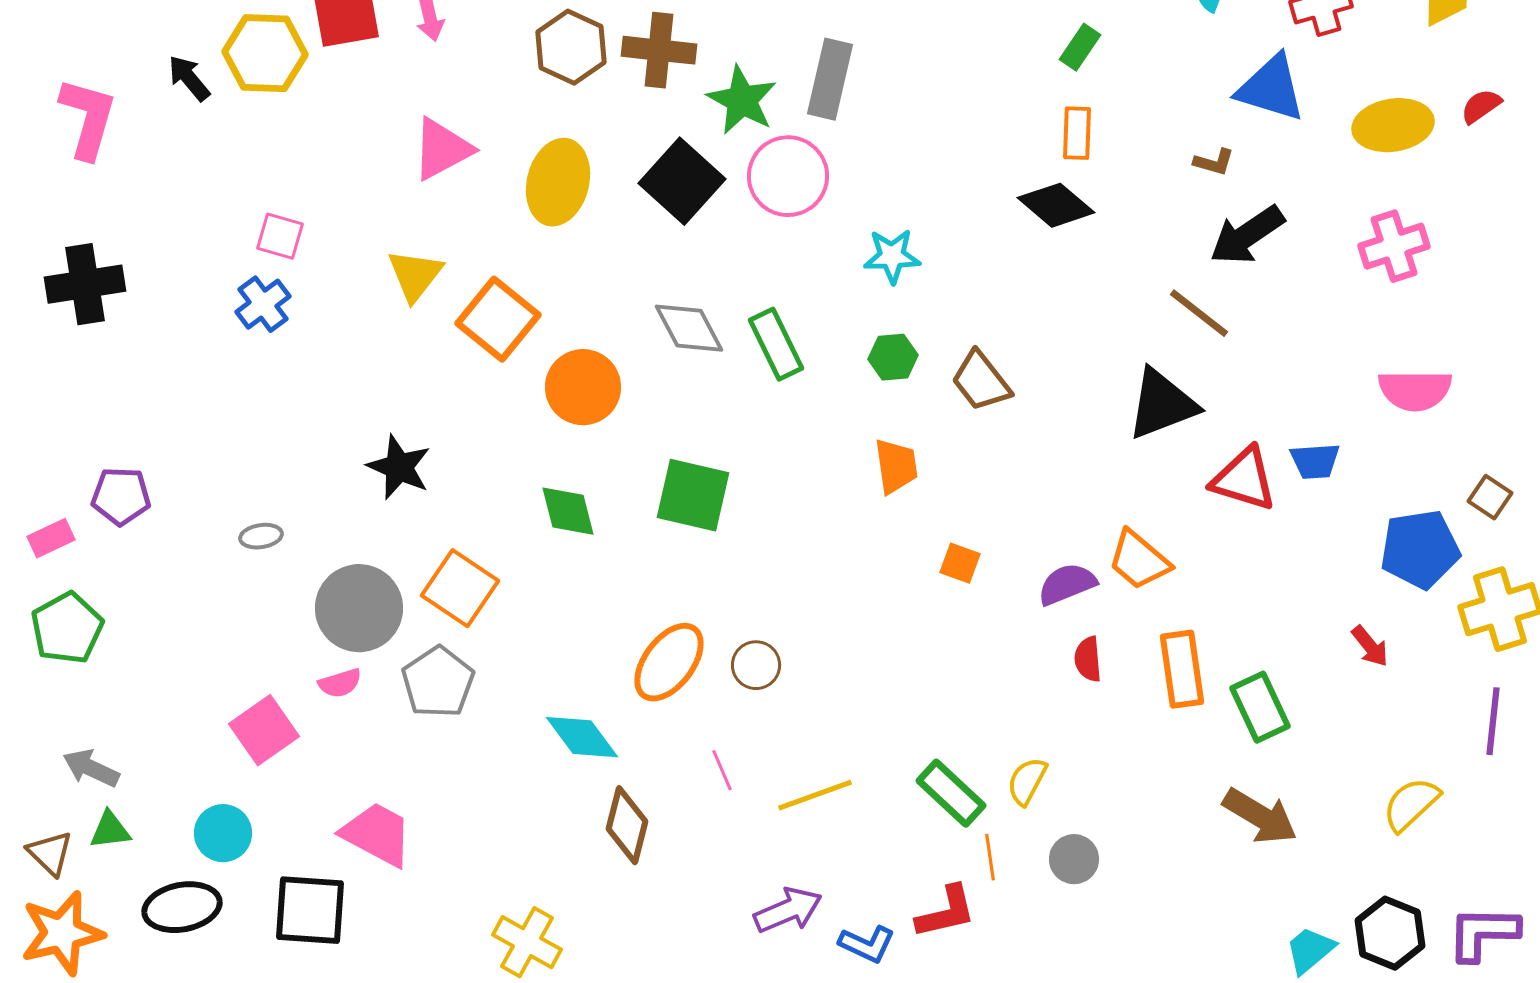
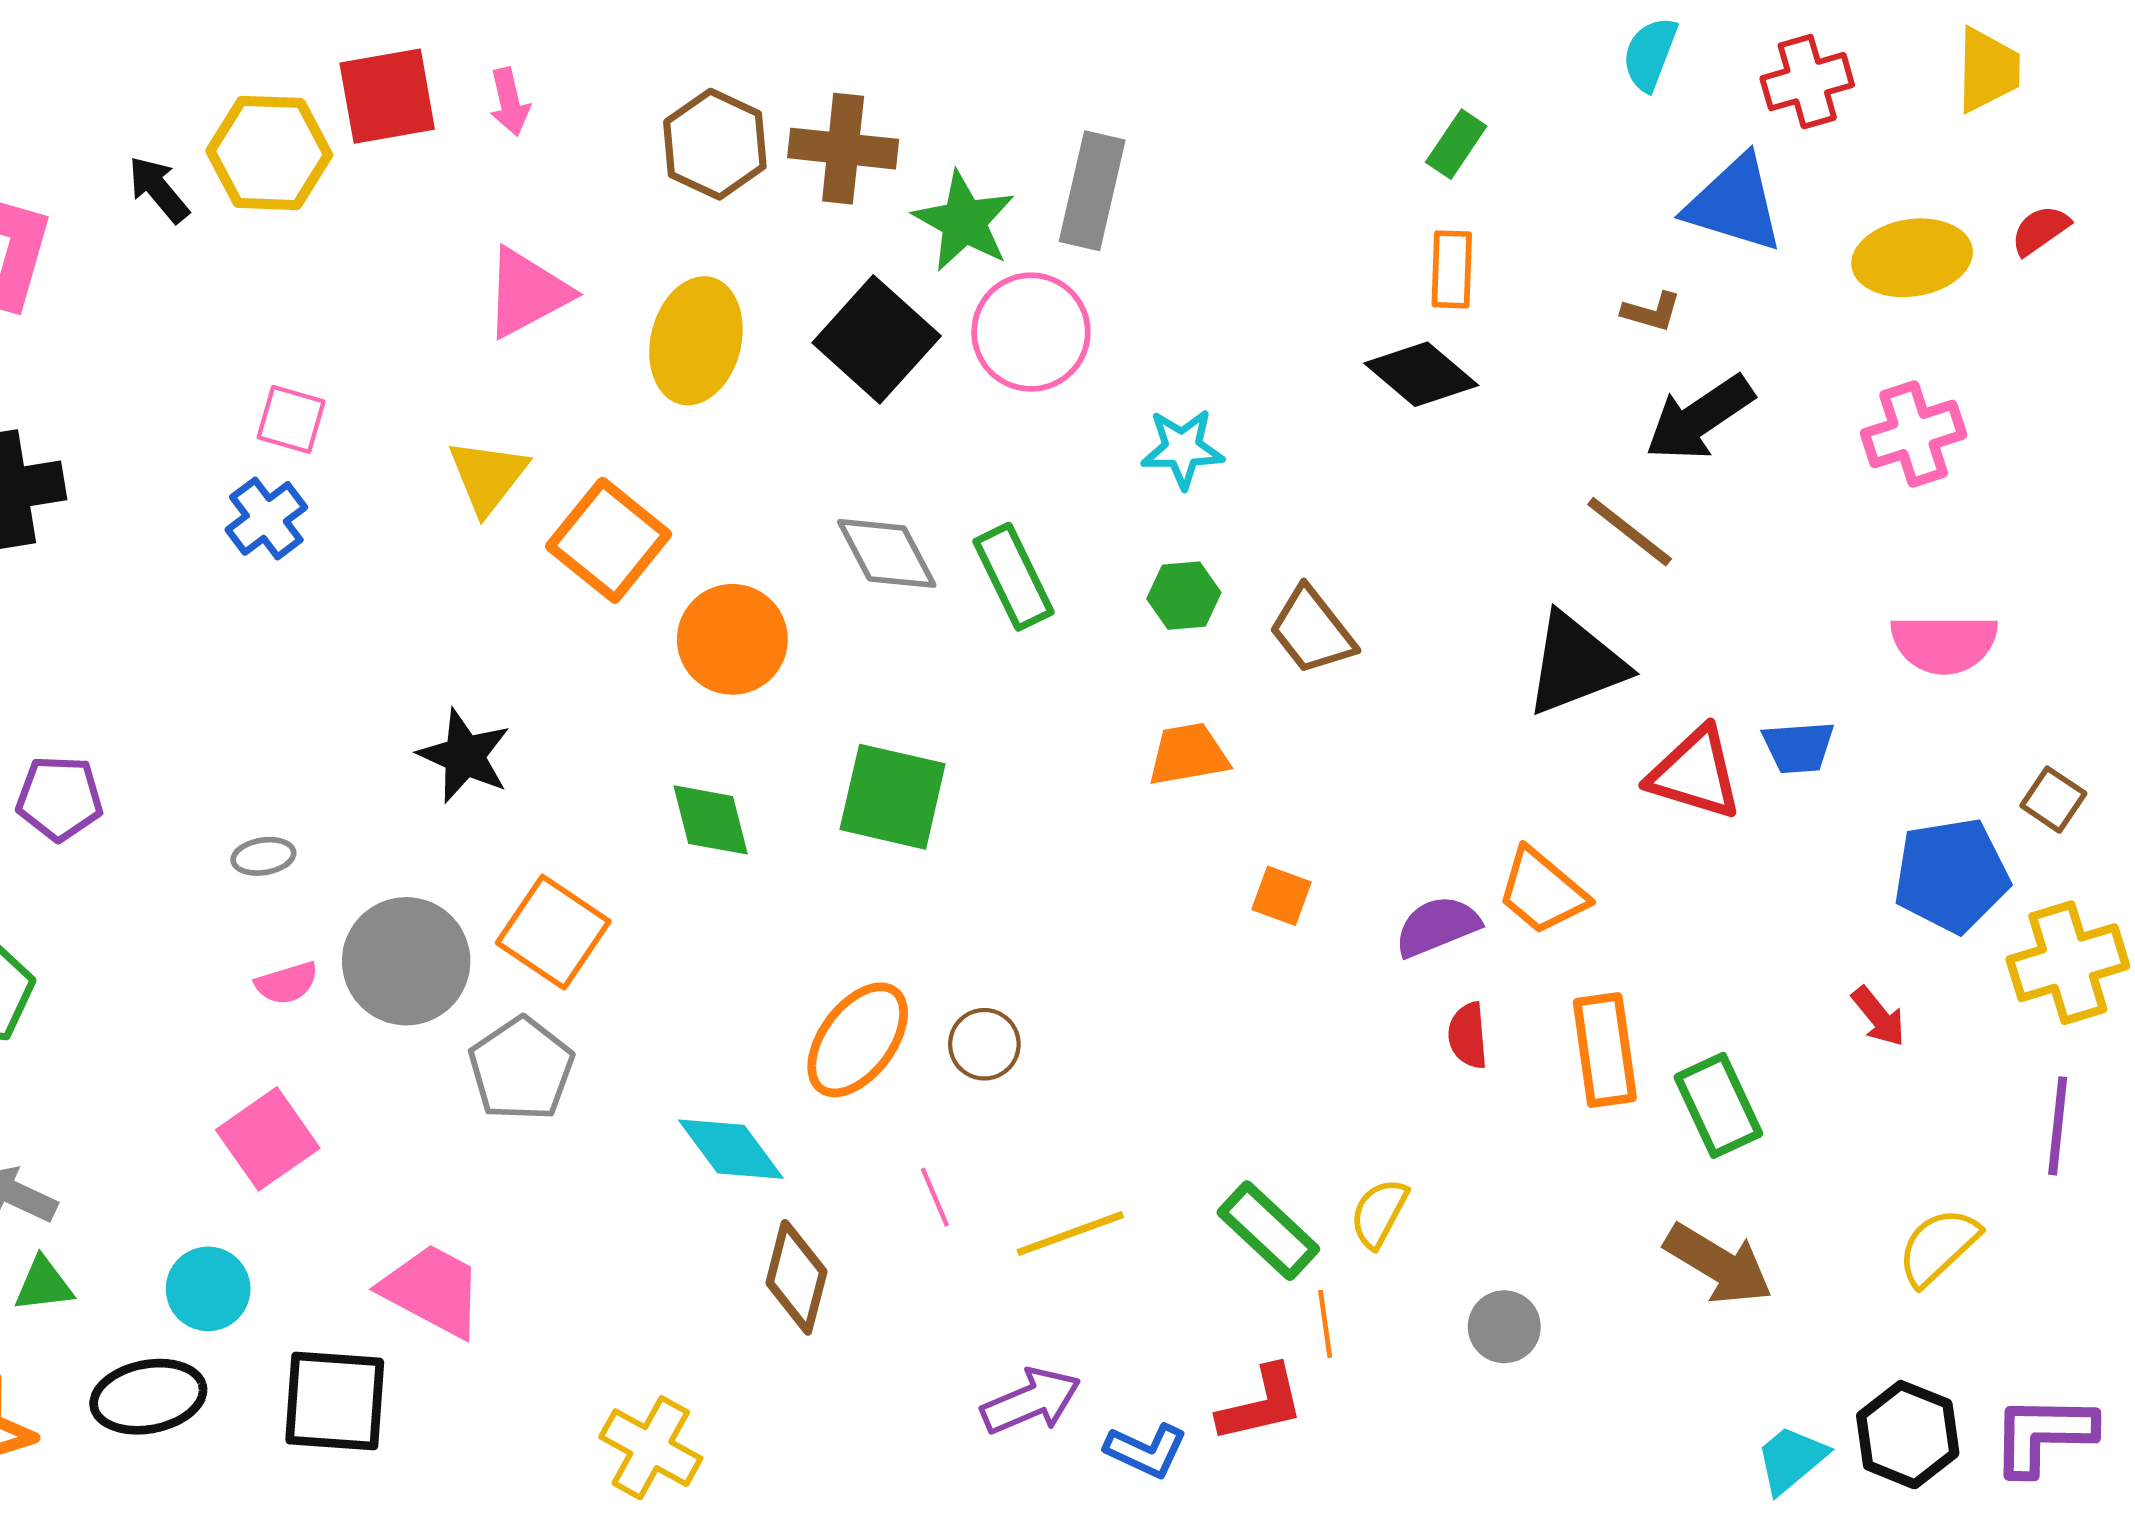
orange trapezoid: (896, 466) -> (1188, 754), turned -92
pink semicircle: (340, 683) -> (287, 983), moved
gray circle: (1074, 859) -> (1504, 1327), moved

